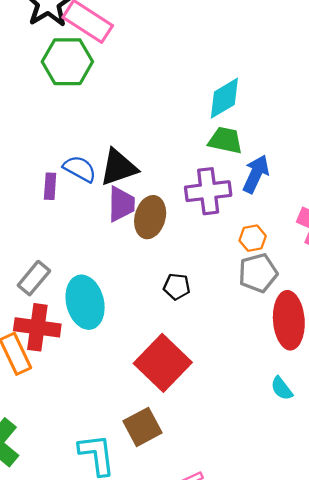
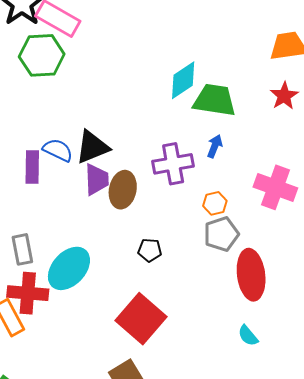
green trapezoid: (225, 140) -> (215, 100), moved, size x1.4
blue arrow: (256, 174) -> (215, 146), size x0.7
purple rectangle: (50, 186) -> (32, 167), size x1.4
gray rectangle: (34, 278) -> (22, 249), turned -48
cyan ellipse: (85, 302) -> (69, 268), turned 60

